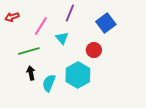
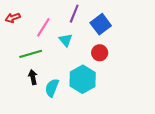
blue square: (106, 23) -> (101, 24), moved

